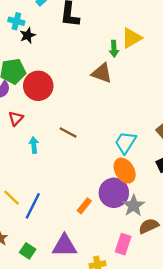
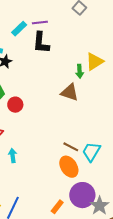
red circle: (38, 86) -> (15, 105), size x0.6
brown line: (68, 133) -> (71, 147), moved
orange ellipse: (125, 171) -> (69, 167), moved

